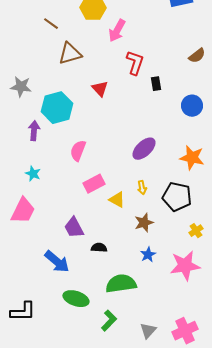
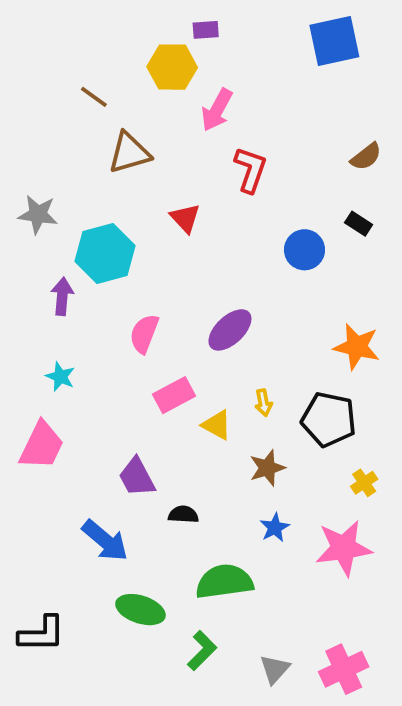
black rectangle: (156, 84) -> (359, 224), moved, turned -48
blue circle: (192, 106) -> (304, 250), moved
purple ellipse: (144, 149) -> (230, 330), moved

